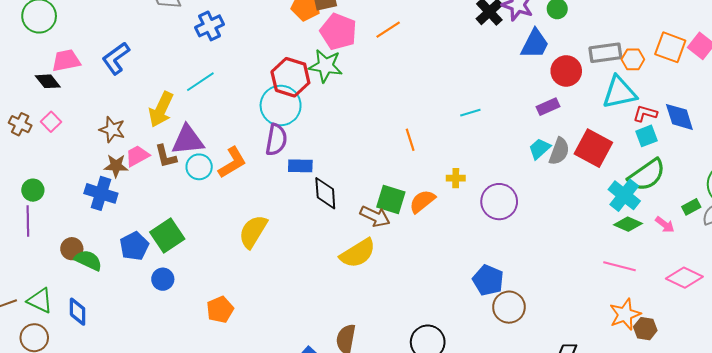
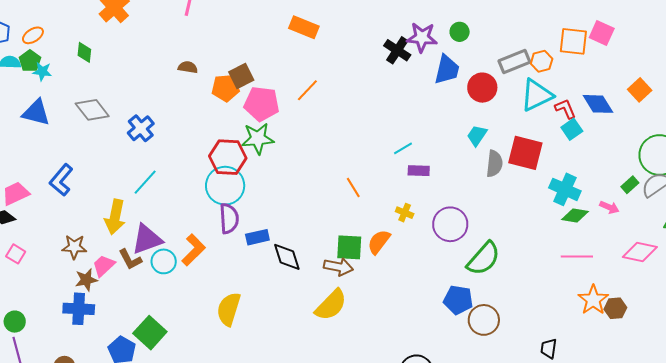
purple rectangle: (548, 107) -> (419, 171), moved, turned 40
red L-shape: (645, 114) -> (565, 109), turned 65
cyan trapezoid: (540, 149) -> (477, 135), moved
green semicircle: (647, 175) -> (484, 259), moved
yellow cross: (456, 178) -> (405, 213), turned 36

